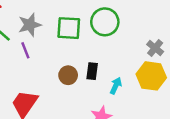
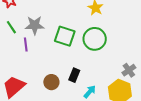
brown circle: (68, 75) -> (51, 82), moved

